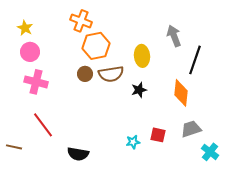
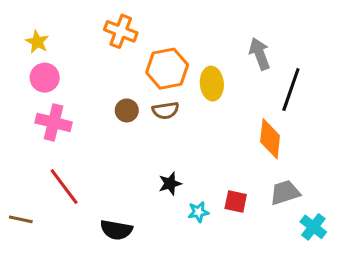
orange hexagon: (96, 46) -> (167, 69), moved
brown semicircle: (111, 74) -> (166, 110), size x0.7
black star: (139, 90) -> (170, 184), moved

